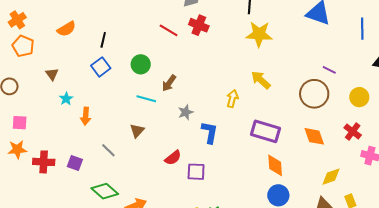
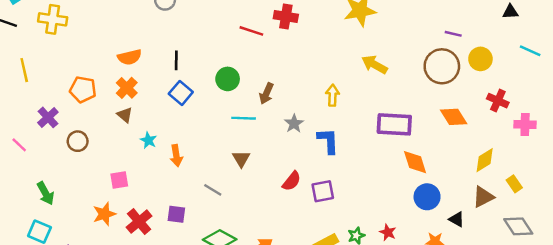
orange cross: (17, 20) -> (127, 88), moved
orange semicircle: (66, 29) -> (130, 57), turned 30
yellow circle: (359, 97) -> (480, 59), moved
yellow arrow: (232, 99) -> (332, 95), moved
pink square: (20, 123) -> (119, 180), moved
red cross: (44, 162) -> (139, 222), turned -30

